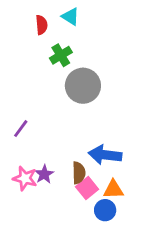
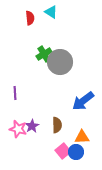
green cross: (61, 55) -> (44, 54), moved
purple line: (21, 129) -> (15, 93), turned -40
blue arrow: (105, 155) -> (83, 101), moved, turned -45
pink square: (87, 188) -> (63, 151), moved

